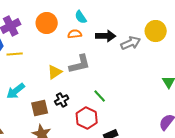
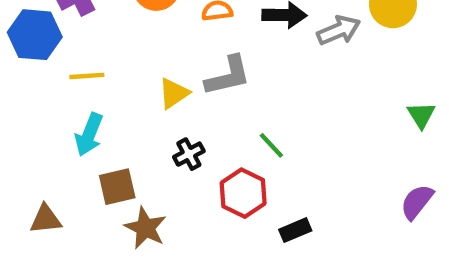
yellow line: (15, 54) -> (87, 76), moved
cyan arrow: (16, 91) -> (89, 135), turned -30
brown square: (40, 108) -> (117, 187), moved

